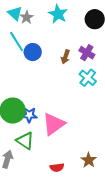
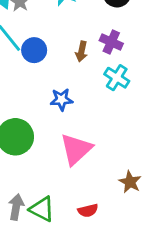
blue star: (29, 115) -> (61, 99), moved
green triangle: (25, 141) -> (42, 209), moved
brown star: (89, 160) -> (130, 182), moved

